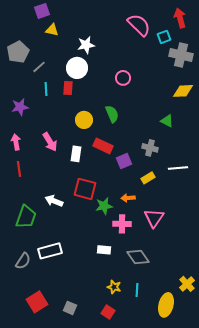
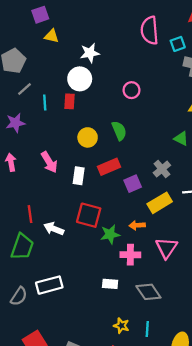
pink semicircle: (139, 25) -> (150, 30), turned -140
gray line: (39, 67) -> (24, 89), moved
red rectangle: (103, 146) -> (109, 167), turned -48
gray cross: (150, 148) -> (162, 169), turned 35
red line: (19, 169) -> (30, 214), moved
yellow rectangle: (148, 178) -> (160, 203), size x1.5

